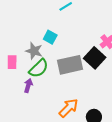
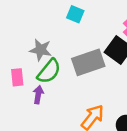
cyan square: (50, 37) -> (75, 14), moved
pink rectangle: (12, 62) -> (17, 77), moved

